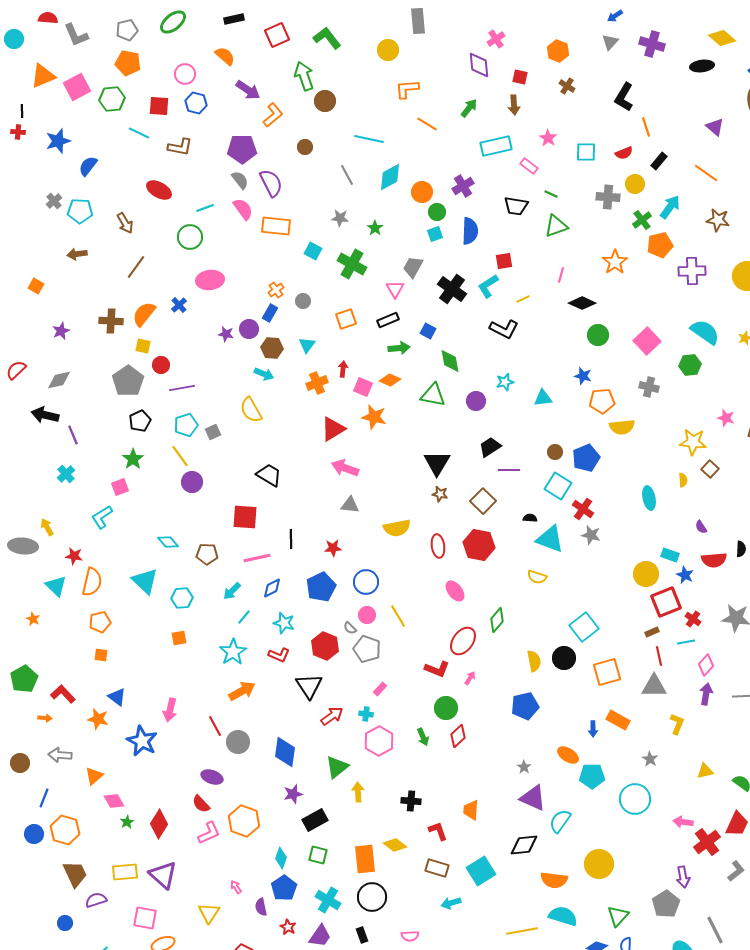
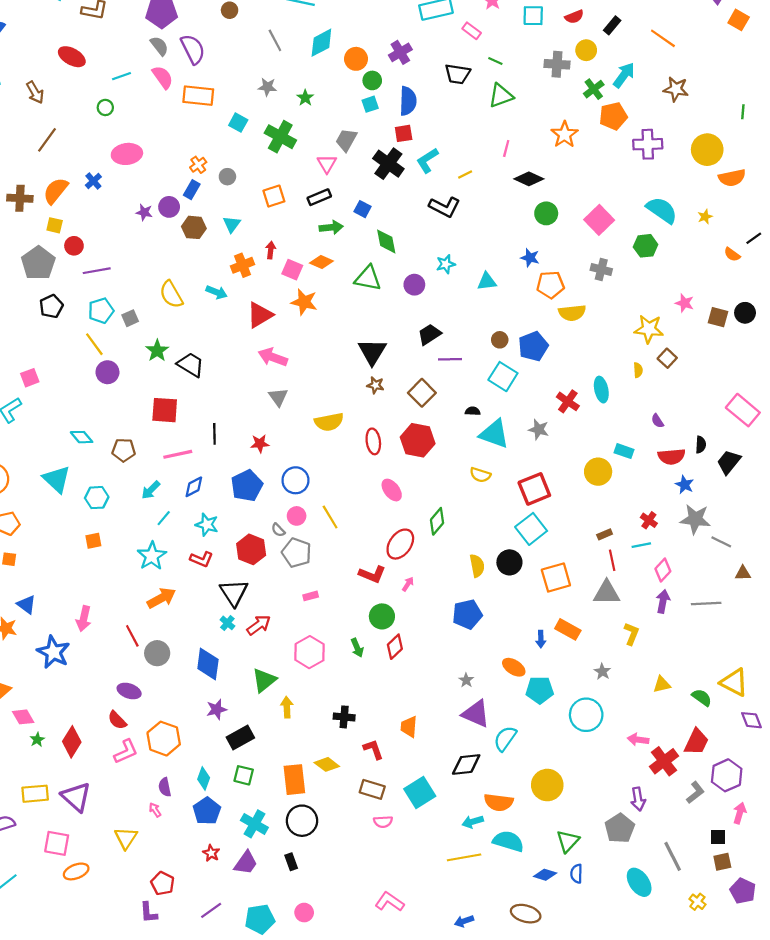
green circle: (190, 237) -> (105, 107), size x0.6
red square: (504, 261) -> (404, 133), moved
cyan arrow: (264, 374) -> (217, 292), moved
green star: (133, 459) -> (157, 351), moved
gray triangle: (350, 505) -> (278, 397), turned 48
red cross: (583, 509) -> (568, 401), moved
blue star: (685, 575) -> (684, 485), moved
red square: (666, 602) -> (534, 489), moved
pink rectangle: (380, 689) -> (311, 596), turned 32
cyan cross: (366, 714) -> (227, 623), moved, turned 32
cyan arrow: (451, 903) -> (473, 822), moved
purple semicircle: (261, 907) -> (165, 787), moved
pink semicircle: (410, 936) -> (383, 822), moved

